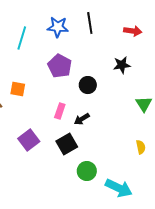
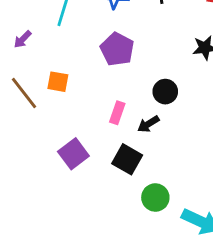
black circle: (88, 85) -> (165, 92), moved
black square: (67, 144) -> (127, 159), turned -30

